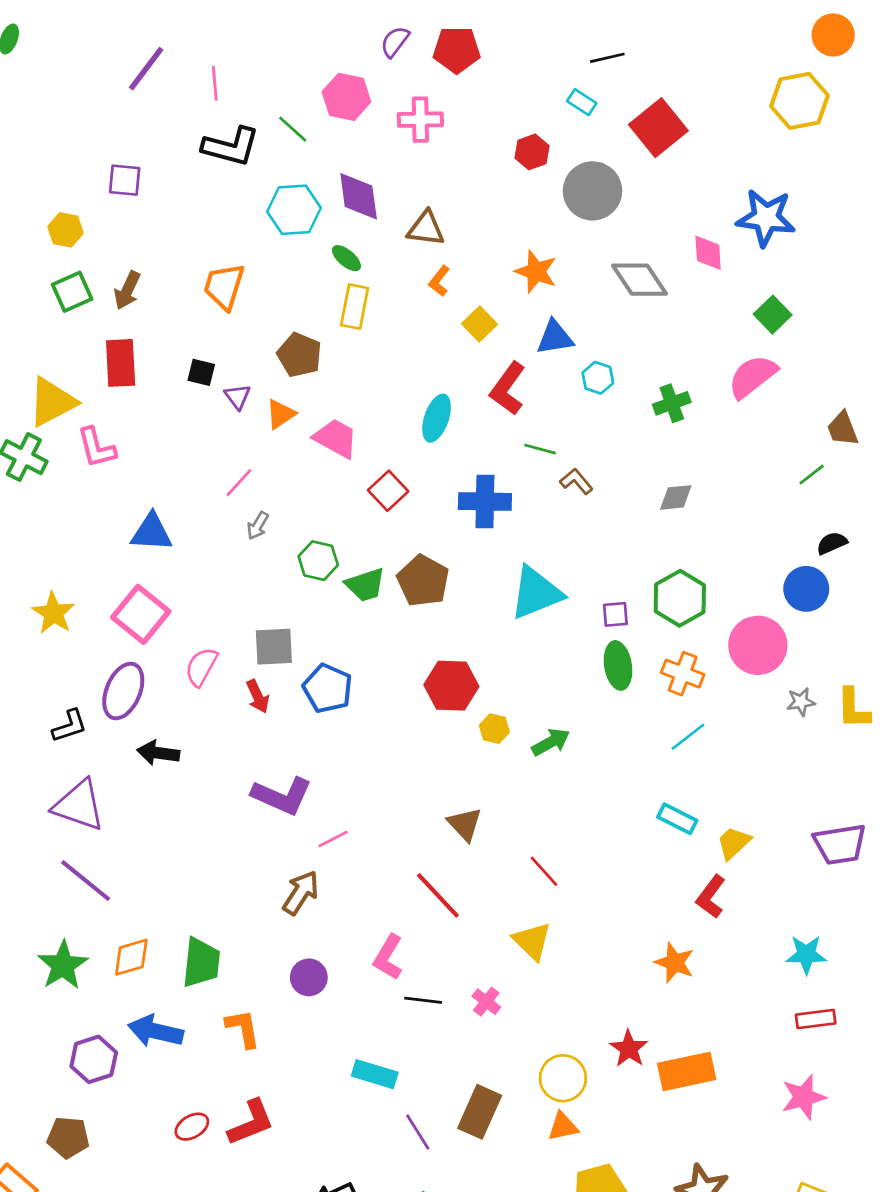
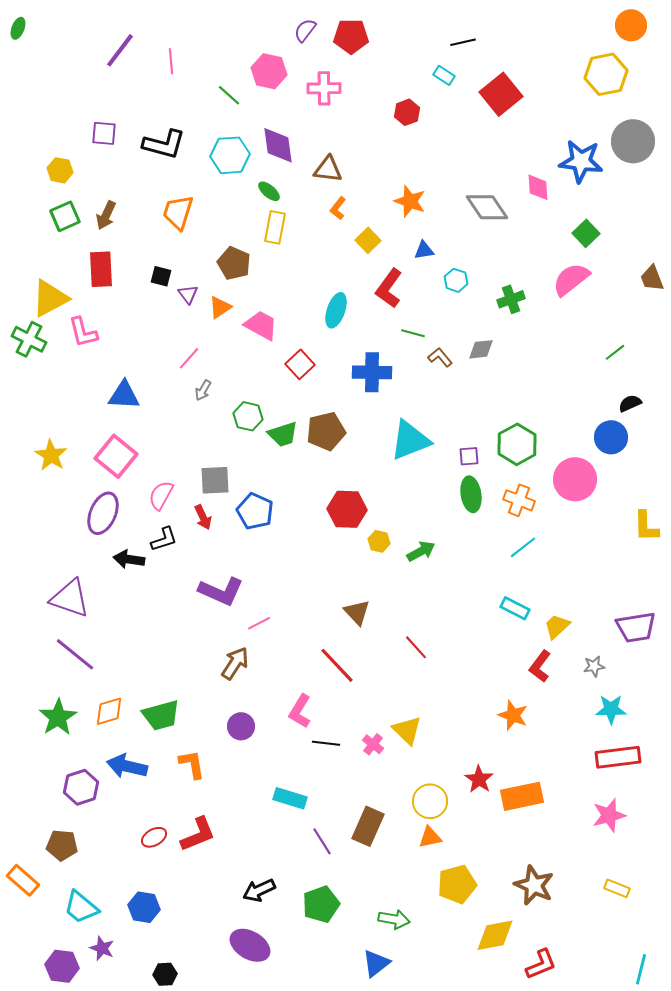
black L-shape: (231, 147) -> (164, 144), moved
gray circle: (592, 191) -> (633, 141), moved
blue triangle: (555, 337) -> (424, 250), size x0.7
brown trapezoid: (843, 429) -> (652, 278), moved
gray diamond: (676, 497) -> (481, 349), moved
brown pentagon: (423, 581) -> (326, 431), turned 30
gray star: (801, 702) -> (594, 666), moved
black L-shape: (70, 726) -> (164, 539), moved
yellow triangle: (532, 941) -> (407, 730), moved
green trapezoid: (201, 963) -> (161, 715), turned 69
red rectangle: (816, 1019) -> (618, 757), size x1.5

